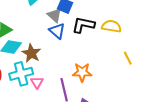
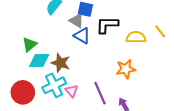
yellow semicircle: (111, 26) -> (136, 37), moved
yellow line: (128, 58) -> (160, 31), moved
orange star: (82, 72) -> (126, 69), moved

